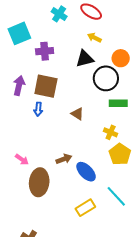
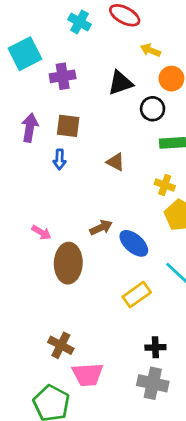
yellow arrow: (94, 38) -> (150, 50), moved
black circle: (106, 78) -> (153, 109), size x0.7
brown square: (46, 86) -> (68, 126), size x0.7

